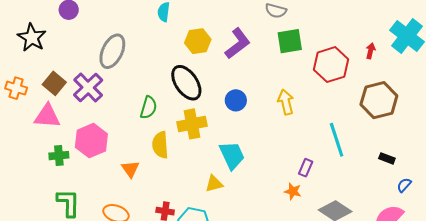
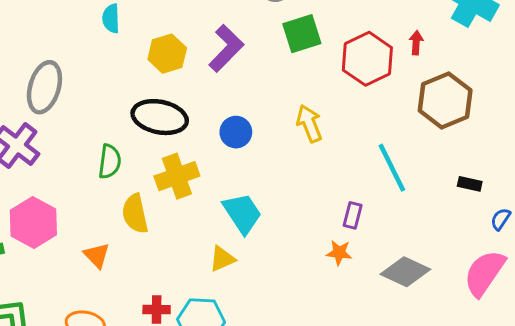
red arrow: (371, 51) -> (416, 43), moved
black ellipse: (186, 83) -> (160, 117), turned -36

